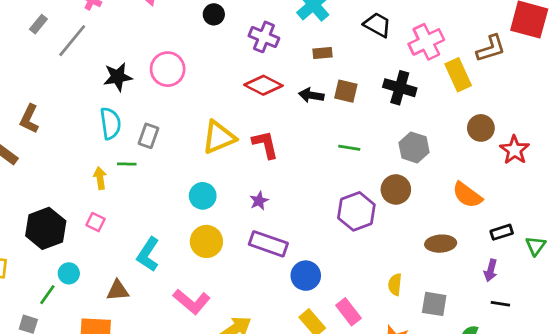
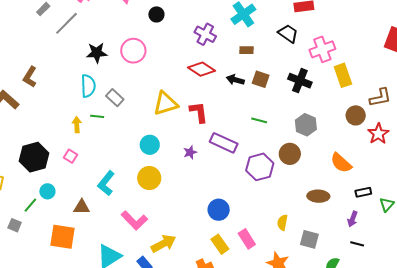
black circle: (214, 14) -> (156, 14), moved
brown L-shape: (491, 48) -> (380, 98), moved
gray rectangle: (148, 136) -> (115, 98), turned -72
purple rectangle: (268, 244) -> (224, 143), moved

